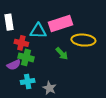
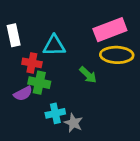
pink rectangle: (60, 23) -> (110, 30), moved
cyan cross: (28, 81) -> (55, 113), moved

